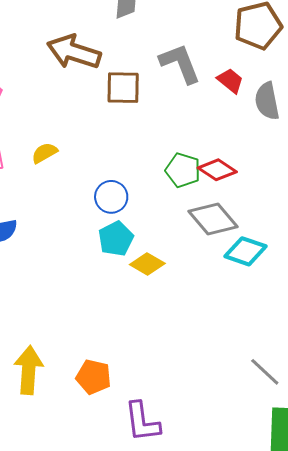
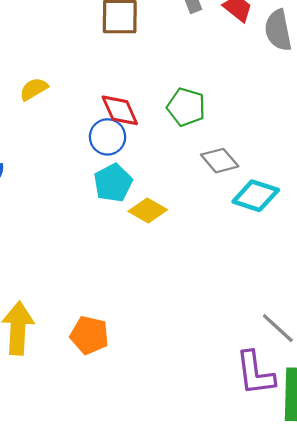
red diamond: (217, 170) -> (120, 110), moved, turned 33
gray diamond: (213, 219) -> (220, 161), size x0.7
purple L-shape: (142, 422) -> (255, 373), moved

